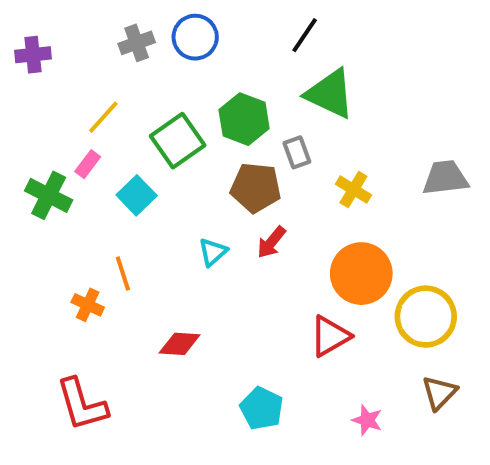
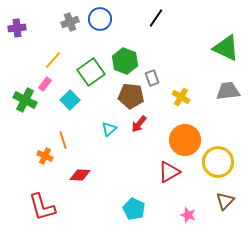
green triangle: (330, 94) -> (226, 48), moved
red diamond: (180, 344) -> (80, 175), moved

